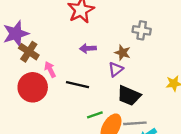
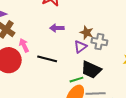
gray cross: (142, 30) -> (99, 42), moved
green line: (95, 115) -> (76, 80), moved

